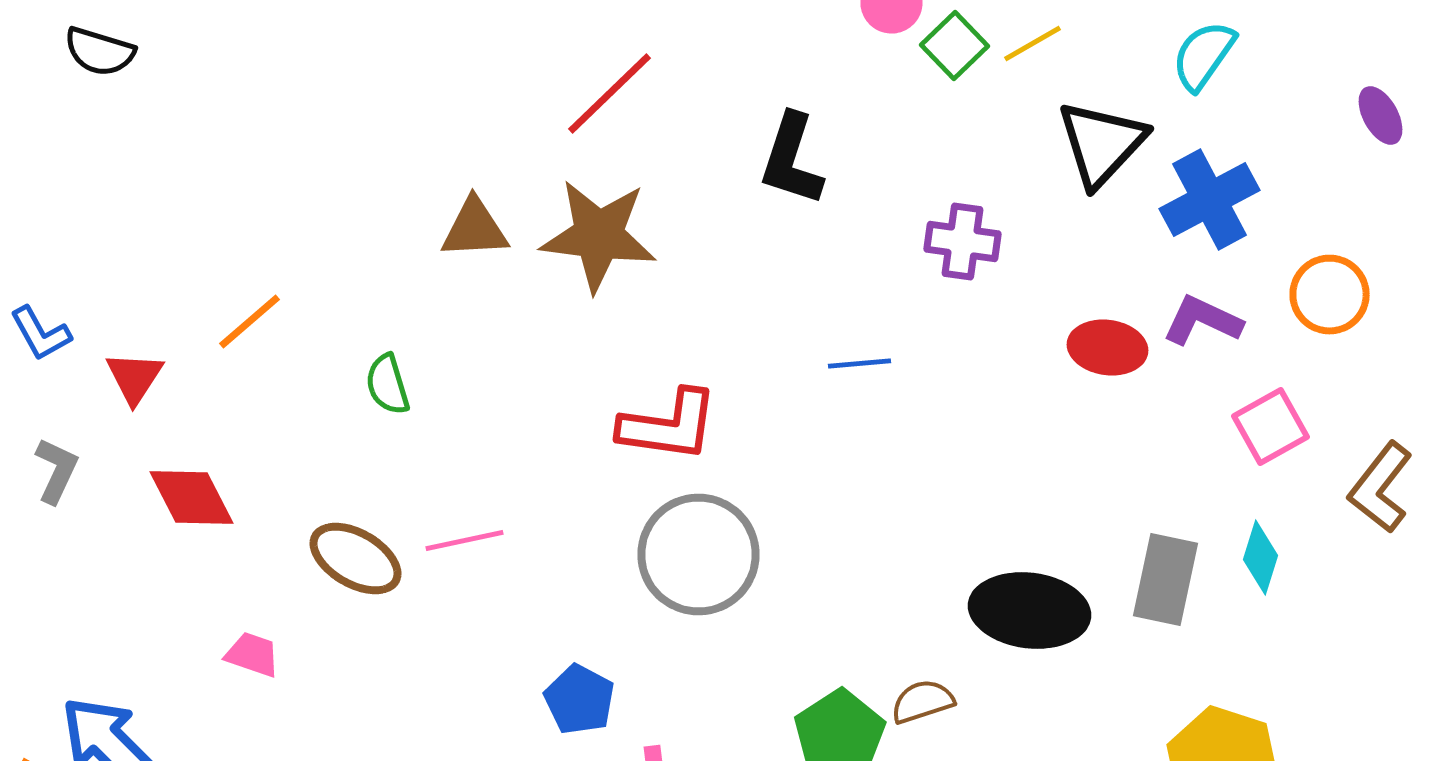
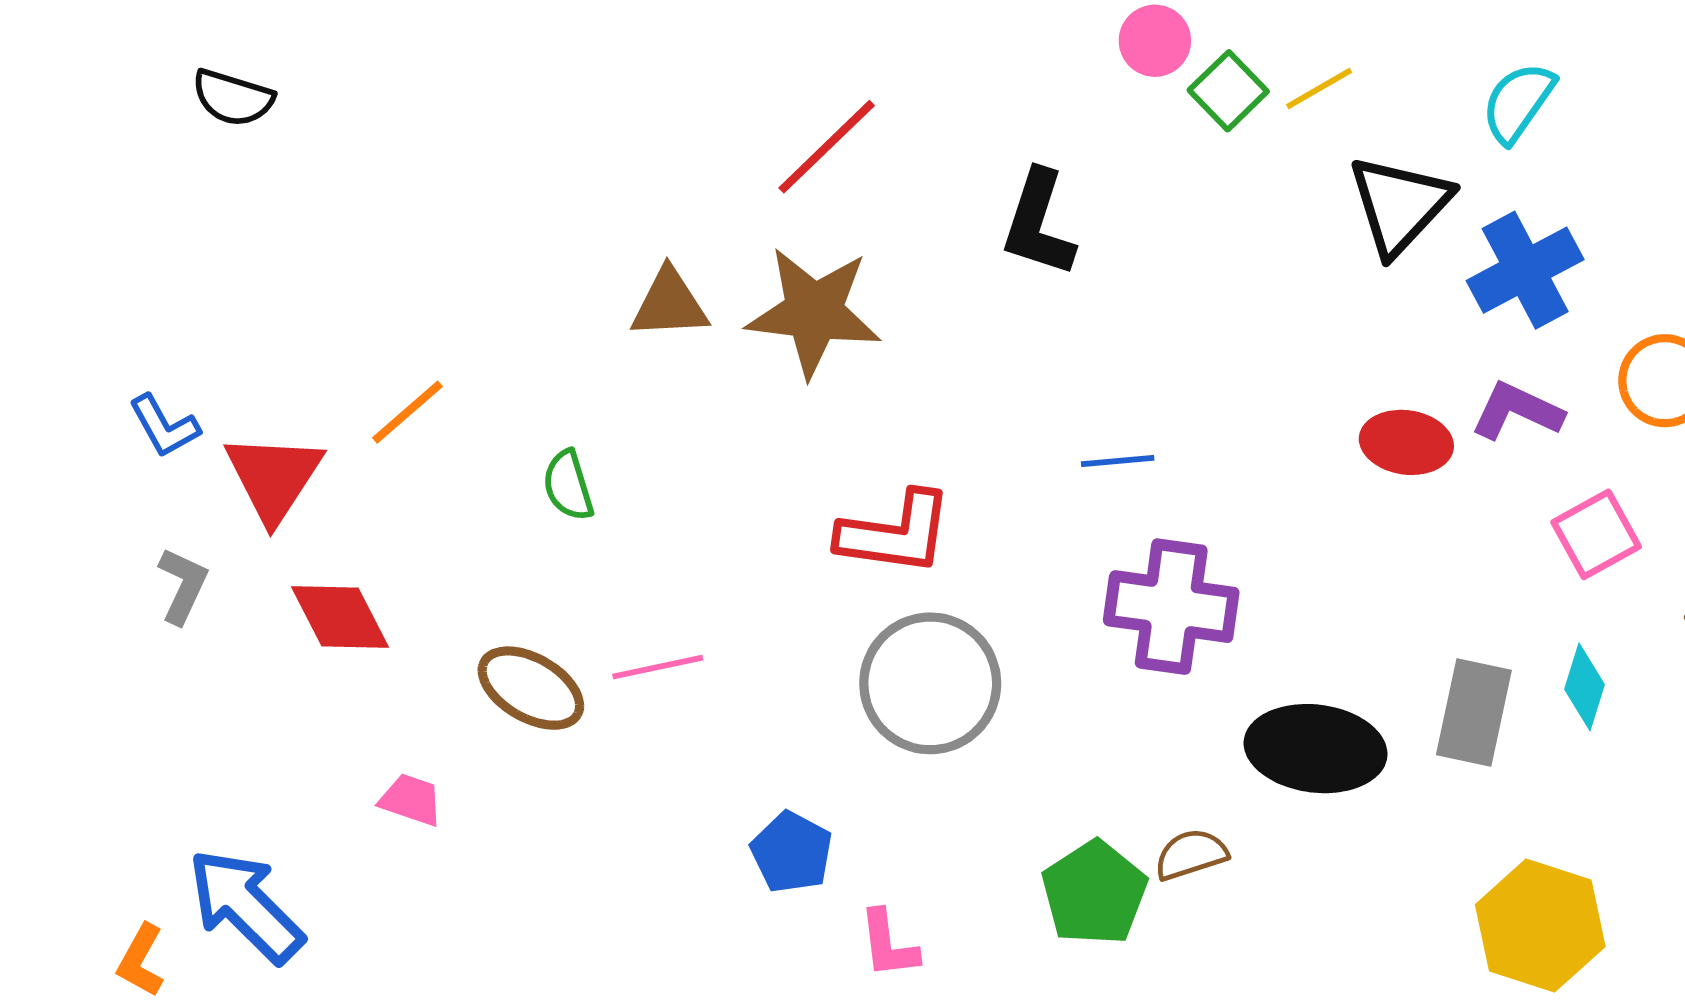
purple cross: (962, 242) -> (1171, 607), moved, size x1.5
red triangle: (134, 378) -> (274, 477), size x1.5

